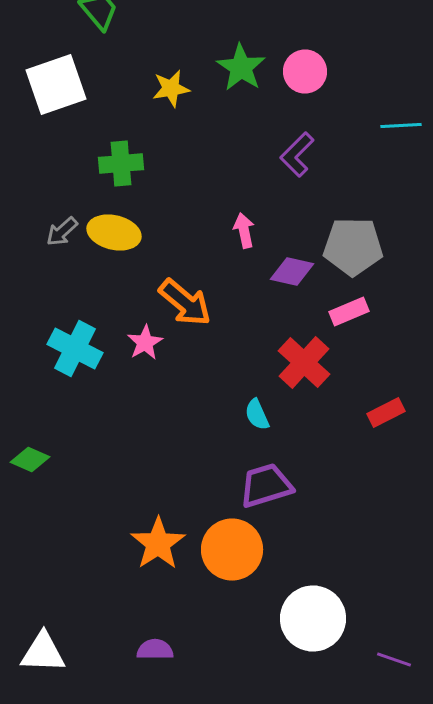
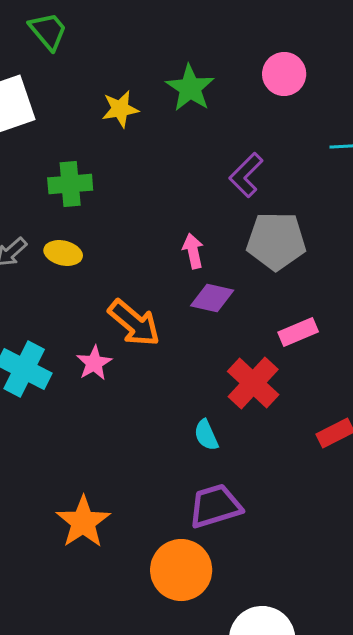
pink circle: (305, 72) -> (284, 74), moved
yellow ellipse: (114, 232) -> (63, 253), size x0.7
gray pentagon: (353, 246) -> (276, 241), moved
purple diamond: (292, 272) -> (212, 298), moved
orange star: (158, 544) -> (83, 522), moved

